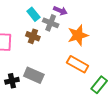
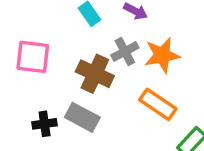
gray cross: (51, 23) -> (125, 51), moved, turned 35
brown cross: (33, 36) -> (95, 74), moved, size x1.5

